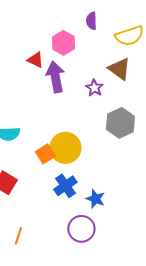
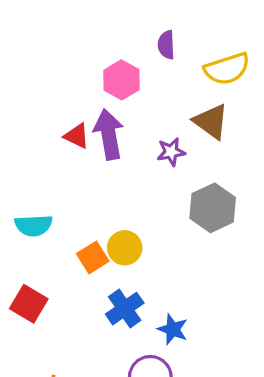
red triangle: (35, 60) -> (77, 136), moved
purple star: (94, 88) -> (171, 152), turned 30
yellow circle: (65, 148) -> (125, 248), size x0.7

